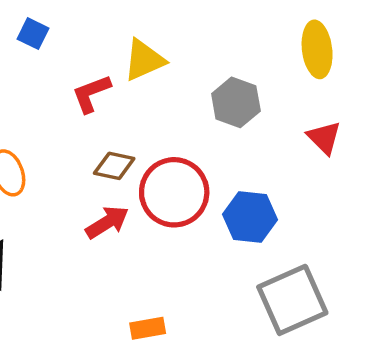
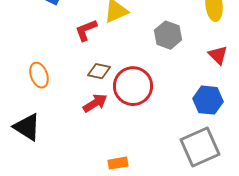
blue hexagon: (250, 217) -> (208, 100), moved

